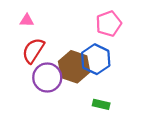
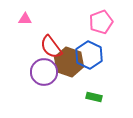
red semicircle: (33, 51) -> (51, 47), moved, turned -70

